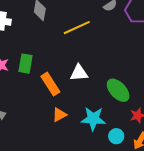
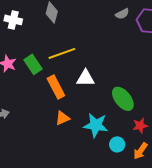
yellow line: (77, 28) -> (62, 53), moved
green rectangle: (25, 64) -> (33, 64), turned -48

